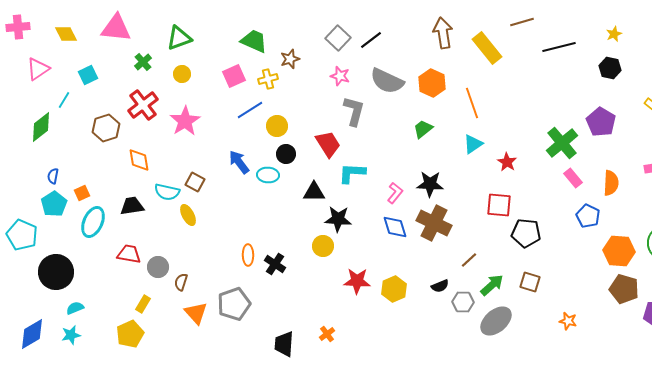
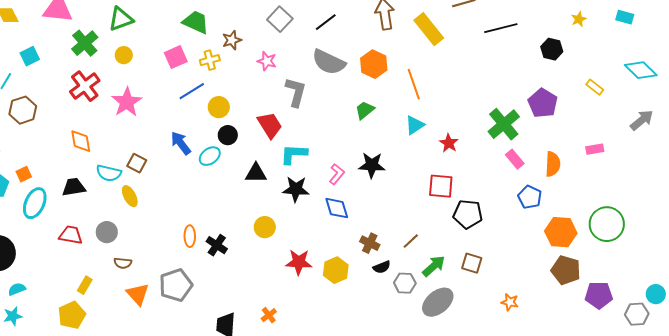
yellow star: (614, 34) -> (579, 19), moved
black line: (371, 40) -> (326, 22), moved
green cross: (143, 62) -> (85, 43), size x1.5
pink star: (340, 76) -> (267, 61), moved
brown hexagon: (106, 128) -> (23, 110), moved
cyan ellipse: (268, 175) -> (210, 156), turned -40
black star: (338, 219) -> (296, 189), moved
brown cross: (434, 223) -> (370, 243), moved, size x0.6
gray circle: (158, 267) -> (107, 232), moved
brown semicircle: (181, 282) -> (123, 263), turned -102

